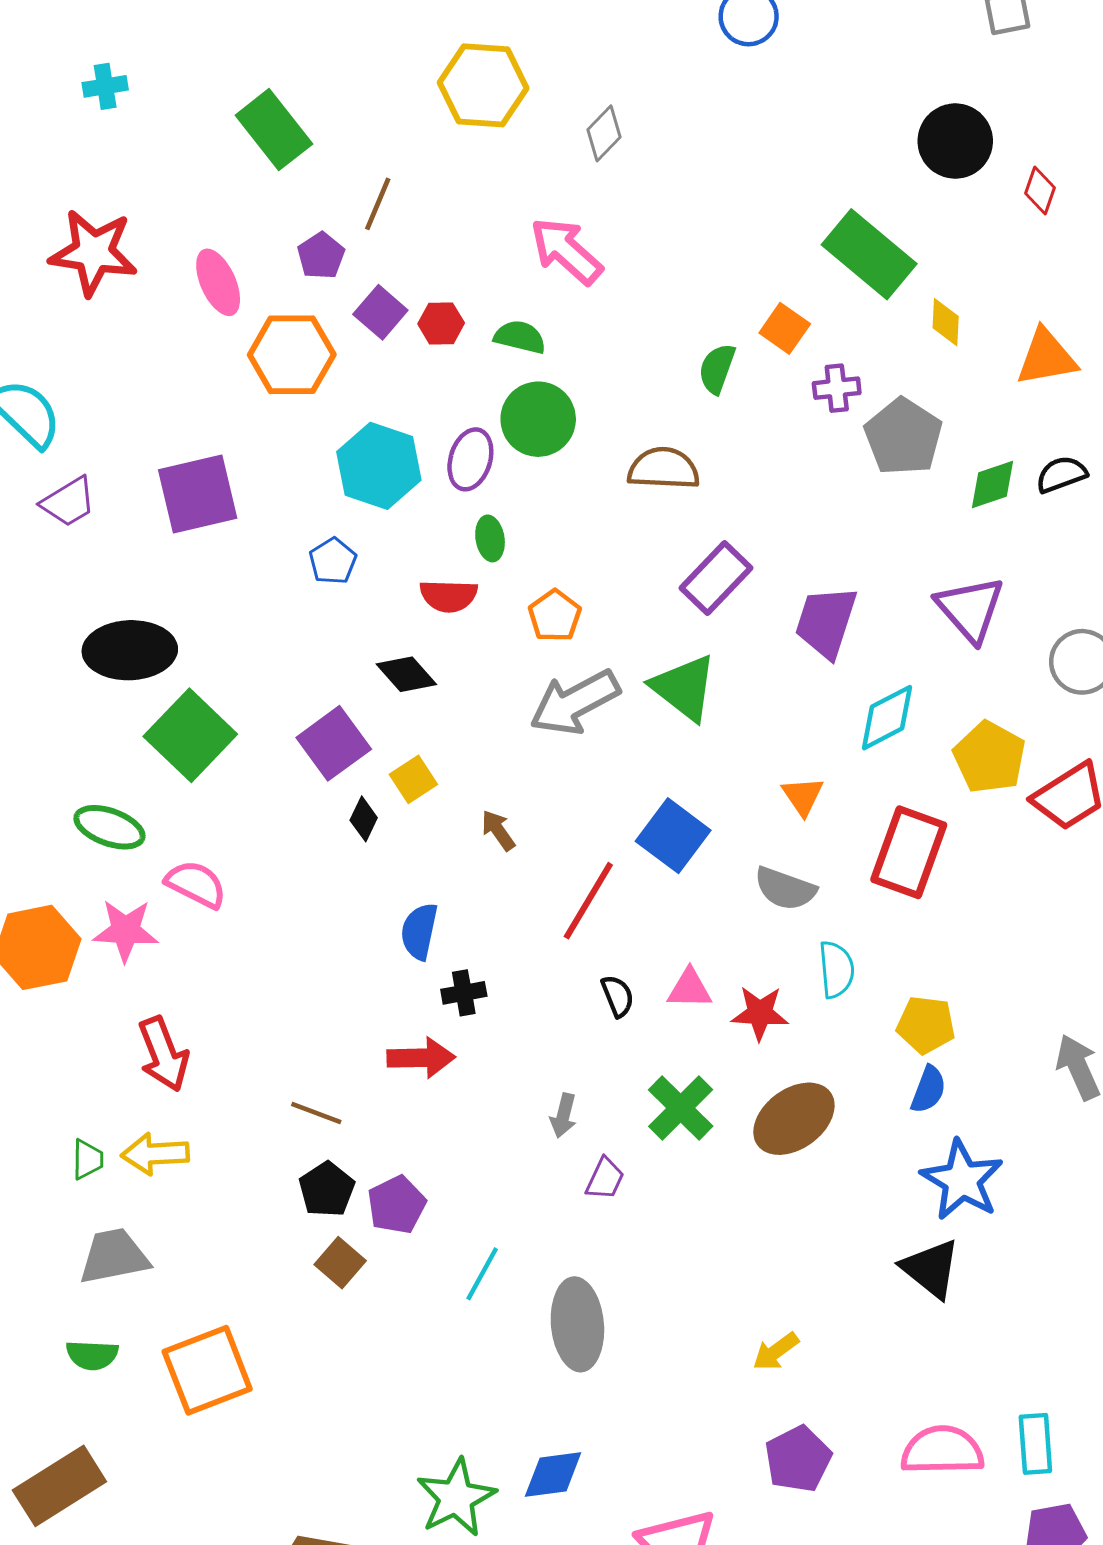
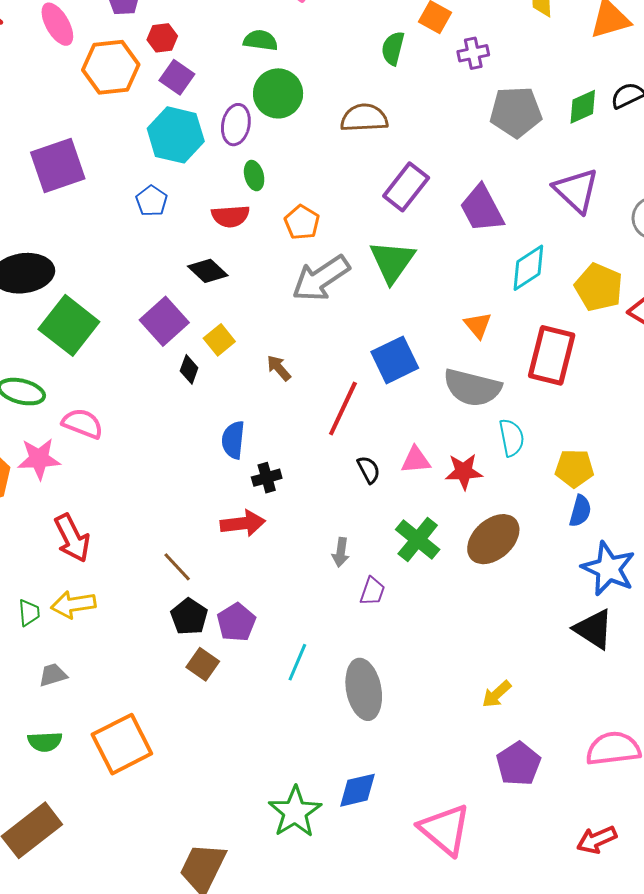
purple square: (380, 312) -> (177, 77), moved
red hexagon: (441, 323) -> (162, 38), moved
gray pentagon: (903, 437) -> (516, 112), moved, turned -30
purple trapezoid: (826, 622) -> (482, 209), turned -40
green triangle: (684, 688) -> (392, 261), turned 33
blue square: (673, 836) -> (395, 360), turned 33
gray semicircle: (785, 889) -> (472, 388), size x1.4
brown line: (316, 1113) -> (177, 567), turned 32
gray trapezoid: (114, 1256) -> (53, 675), size x0.6

